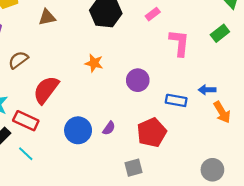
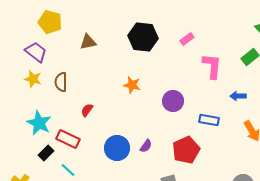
brown semicircle: (18, 60) -> (61, 82), turned -54
red semicircle: (46, 90) -> (87, 110), size x0.5
blue arrow: (207, 90) -> (238, 96), moved

